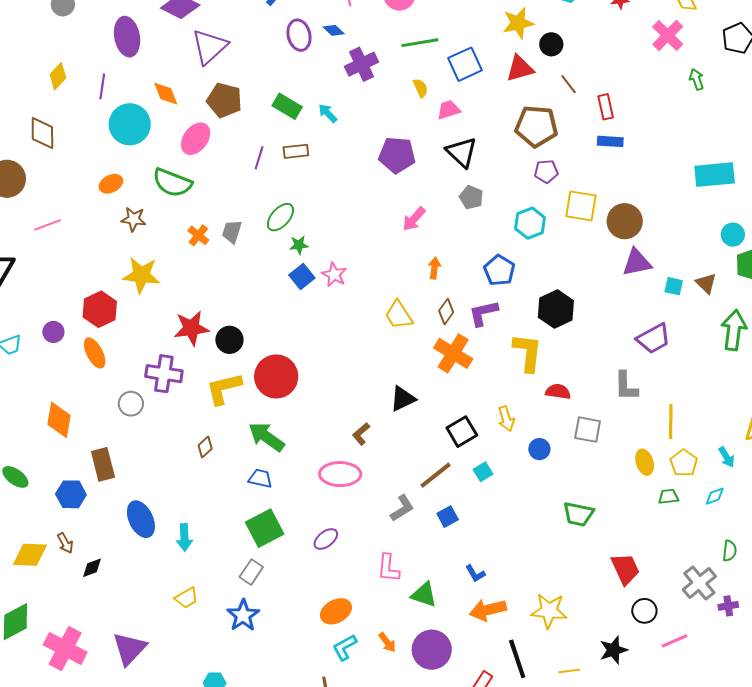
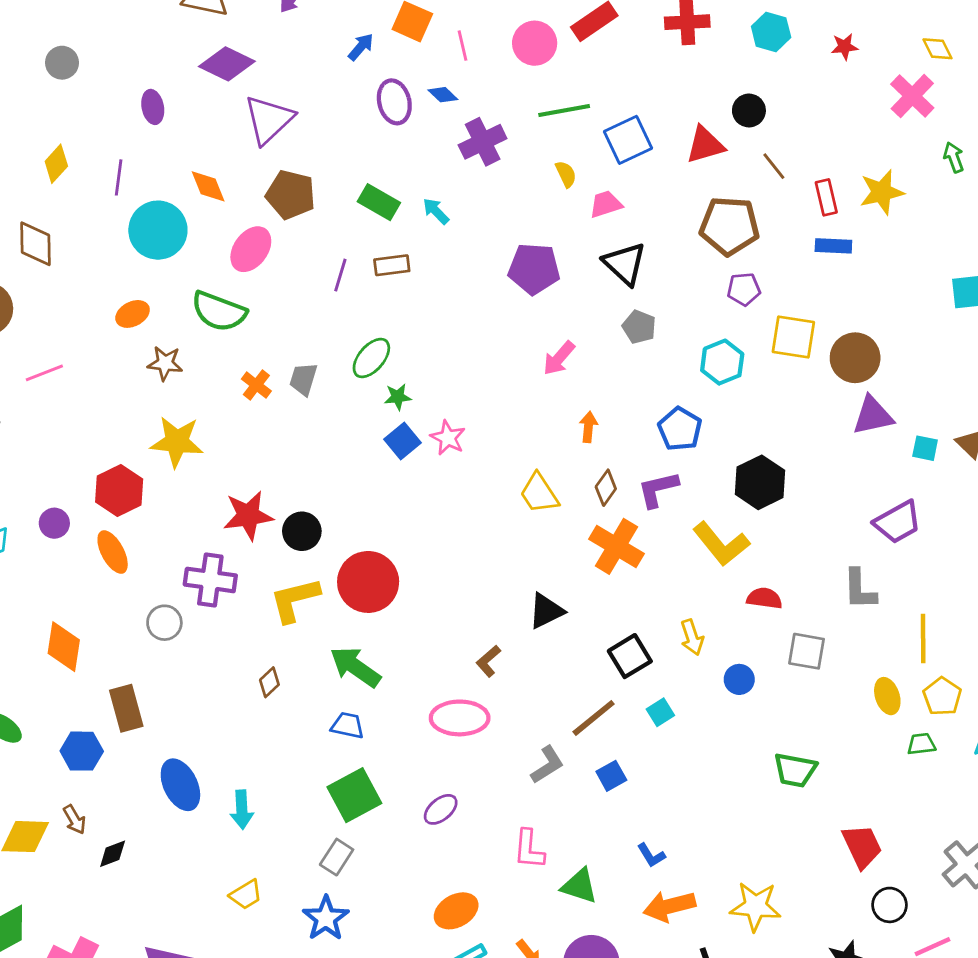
yellow star: (518, 23) -> (882, 192), moved
purple ellipse: (127, 37) -> (153, 107), size x0.6
yellow L-shape: (528, 352) -> (721, 544), turned 135

